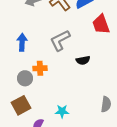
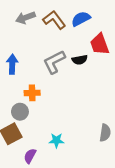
black semicircle: (83, 60) -> (80, 60), moved
gray circle: (25, 78) -> (20, 112), moved

